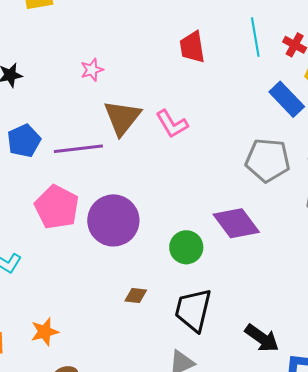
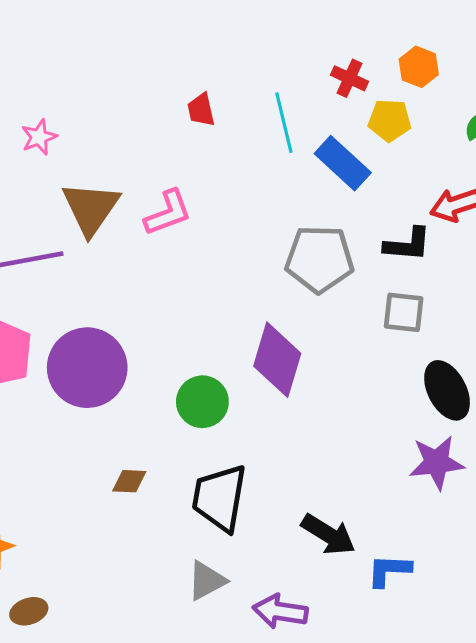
cyan line: (255, 37) -> (284, 123), moved
red trapezoid: (192, 47) -> (201, 110), moved, size x0.7
pink L-shape: (172, 124) -> (168, 213), turned -76
purple diamond: (236, 223) -> (277, 360), turned 57

